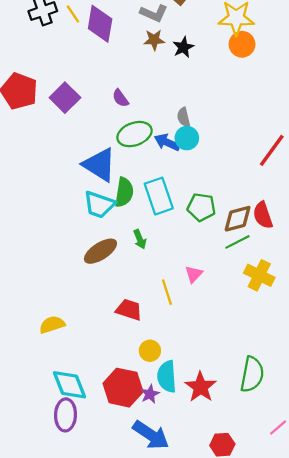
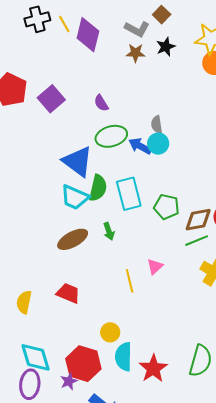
black star: (183, 47) -> (166, 47), moved
red trapezoid: (129, 310) -> (68, 293), moved
yellow semicircle: (52, 325) -> (24, 302), turned -65
purple star: (150, 394) -> (69, 381), moved

